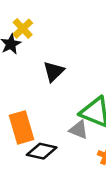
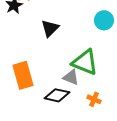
black diamond: (42, 151) -> (57, 95), moved

